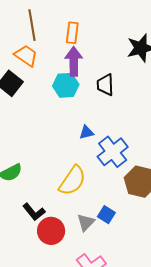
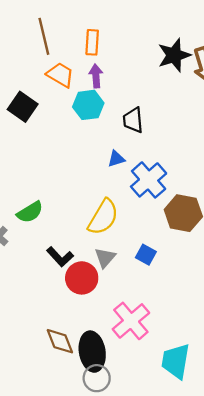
orange trapezoid: (26, 56) -> (60, 75), moved
purple arrow: (74, 61) -> (96, 76), size x0.7
black trapezoid: (105, 85) -> (133, 120), moved
gray triangle: (86, 222) -> (105, 258), moved

